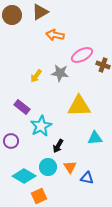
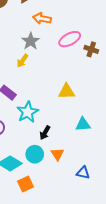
gray star: (60, 73) -> (31, 41), moved, turned 30
yellow triangle: (79, 106) -> (67, 92), size x0.7
blue triangle: (87, 178) -> (83, 173), moved

